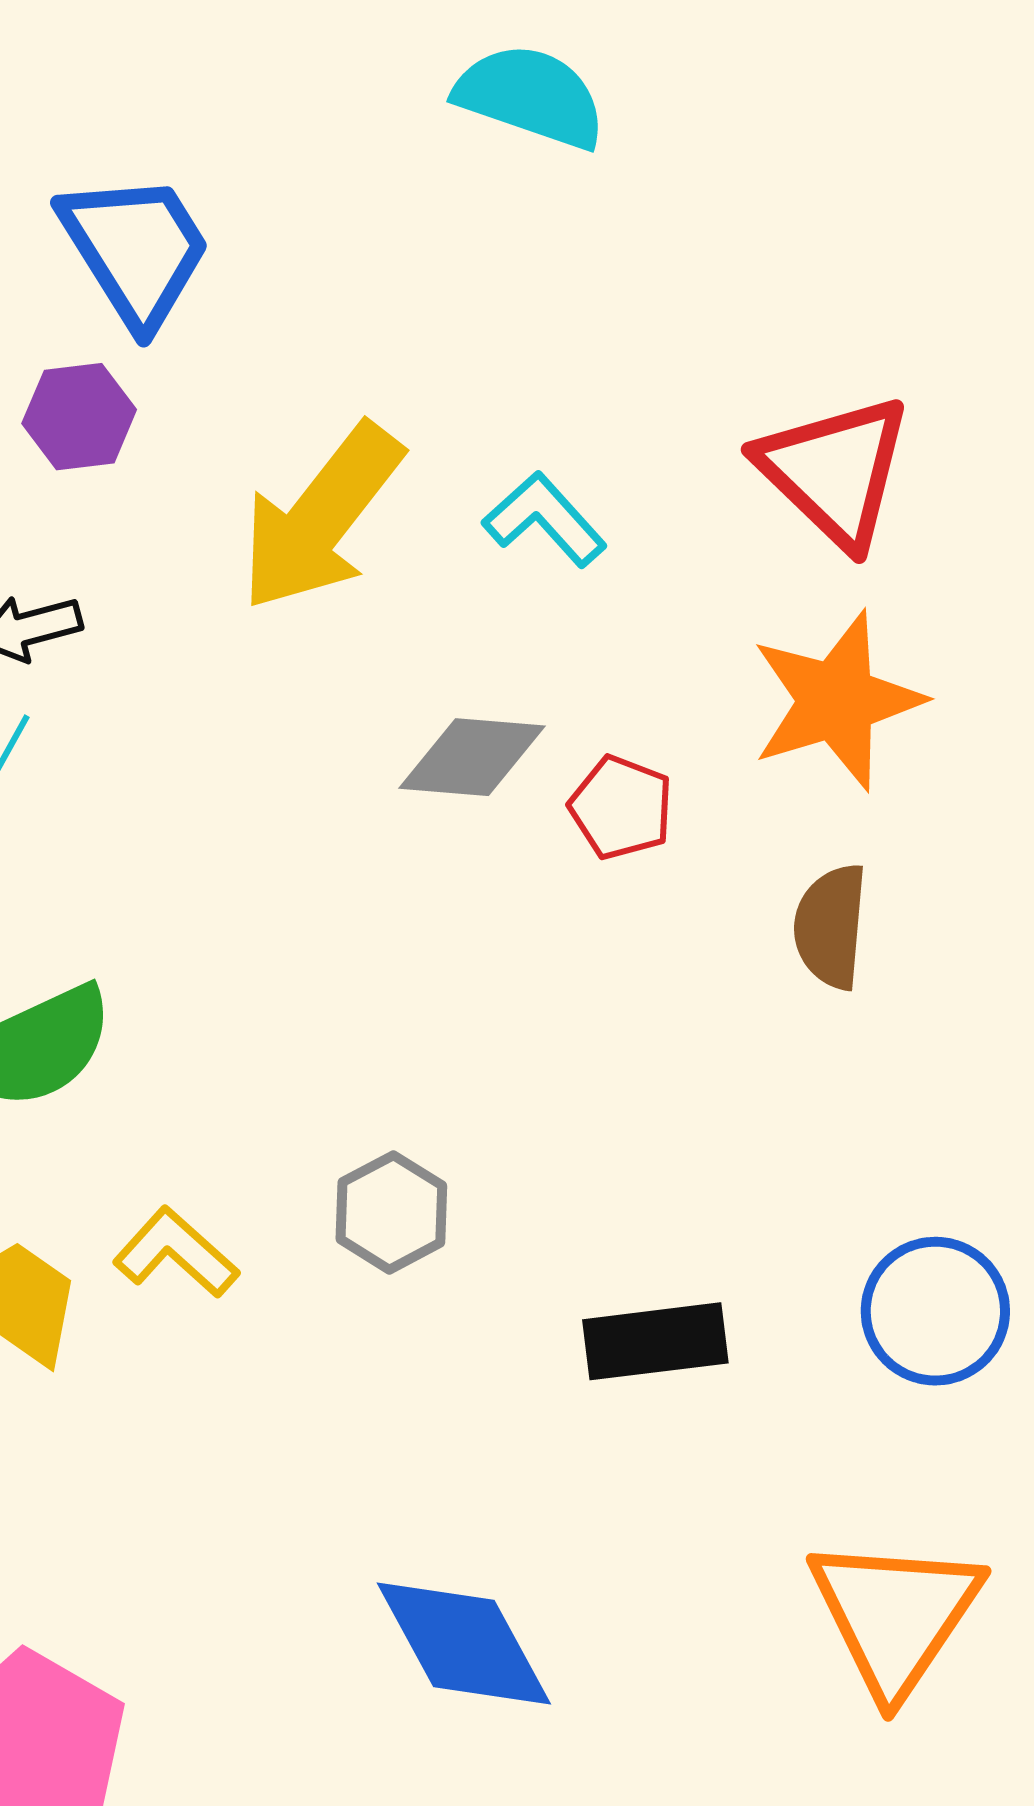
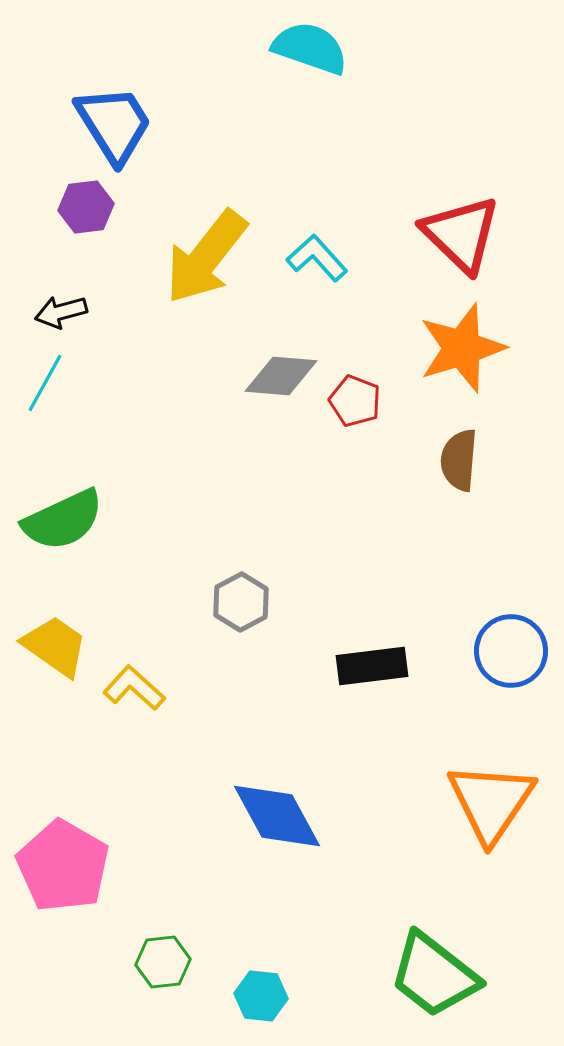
yellow L-shape: (176, 1253) -> (134, 688), moved

